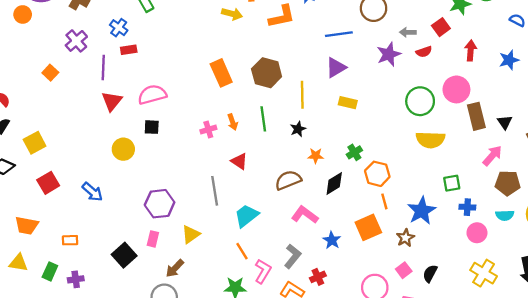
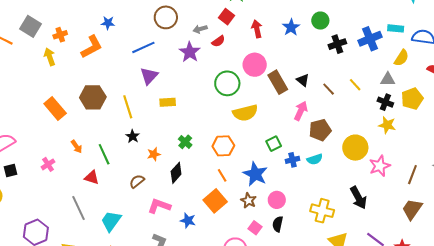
yellow arrow: (232, 14) -> (50, 57), turned -108
green line: (263, 119) -> (104, 154), moved
pink cross: (208, 130) -> (48, 164), moved
orange hexagon: (377, 174) -> (223, 146), moved
brown semicircle: (288, 180) -> (137, 181), size x0.7
cyan semicircle: (505, 215) -> (315, 159), moved
pink circle: (477, 233) -> (277, 200), moved

